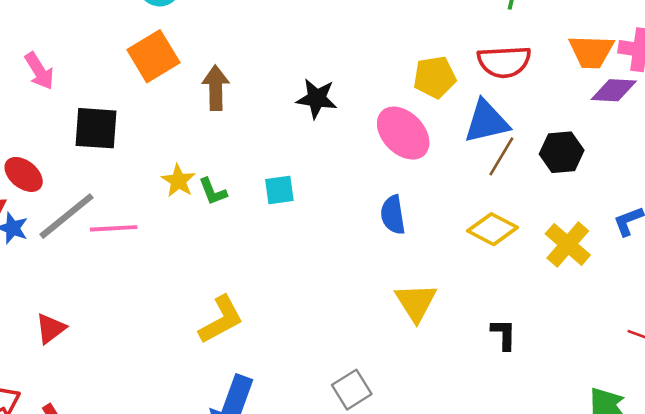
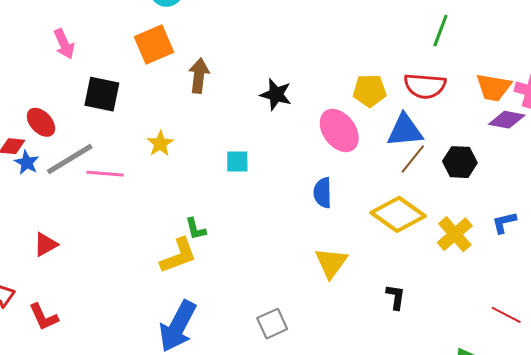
green L-shape: (213, 192) -> (196, 229), moved
yellow diamond: (493, 229) -> (398, 214), size x1.4

